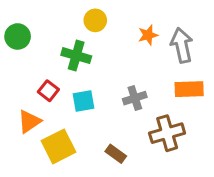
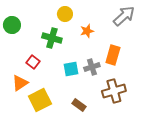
orange star: (148, 35) -> (87, 31), moved
gray arrow: (182, 45) -> (124, 16), moved, turned 60
orange rectangle: (189, 89) -> (113, 55), moved, turned -72
cyan square: (84, 101) -> (71, 69), moved

